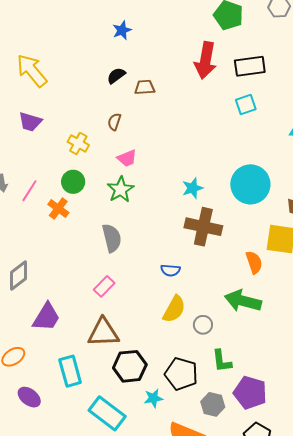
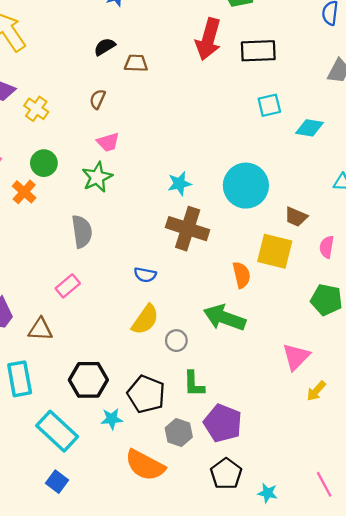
cyan square: (246, 105) -> (269, 105), moved
yellow cross: (78, 143) -> (36, 109), moved
brown triangle: (103, 333) -> (40, 329), moved, size x0.7

